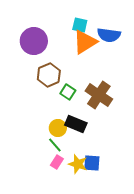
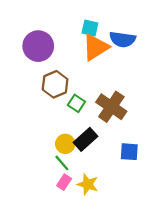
black rectangle: (76, 124) -> (85, 139), turned -65
blue square: (92, 163) -> (129, 152), moved

